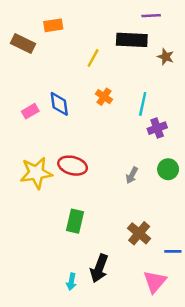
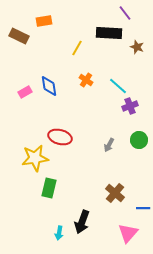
purple line: (151, 16) -> (125, 13), turned 56
cyan line: (143, 104) -> (118, 86), turned -60
yellow star: (36, 173) -> (35, 158), moved
green rectangle: (75, 221) -> (49, 188), moved

